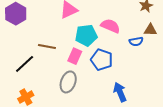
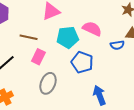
brown line: (47, 46) -> (29, 37), moved
pink rectangle: (75, 56) -> (38, 57), moved

